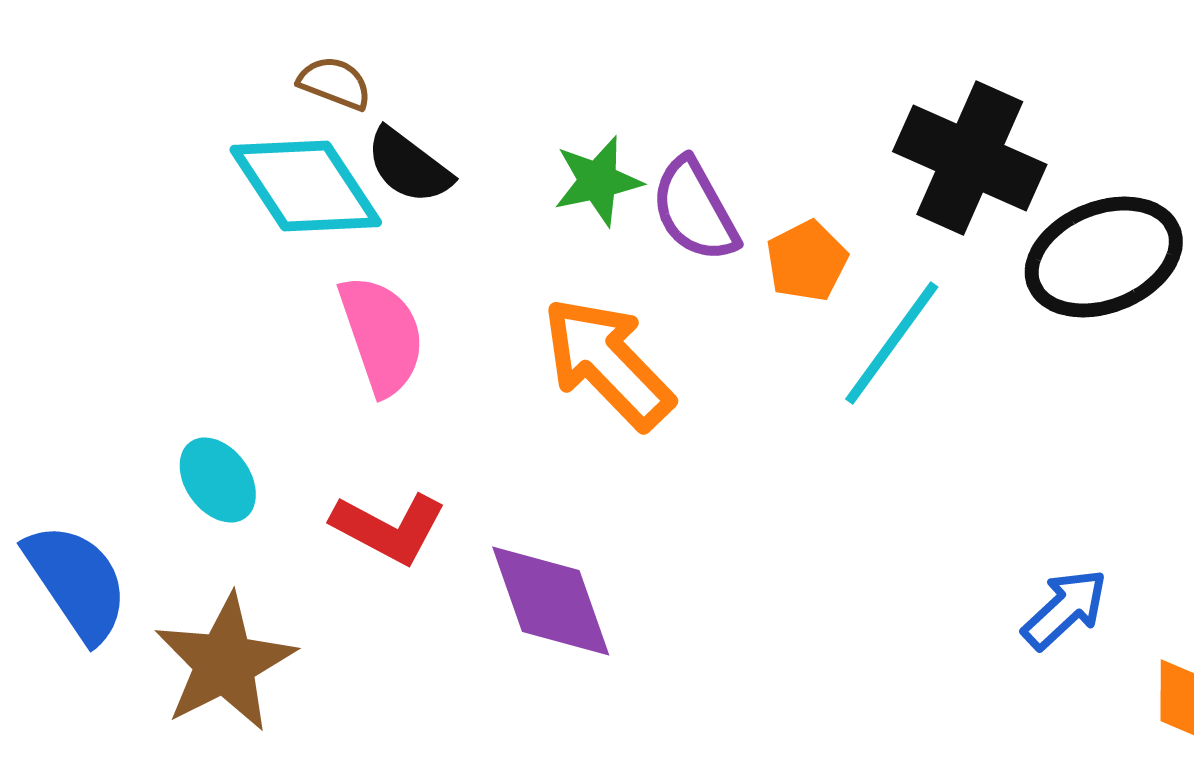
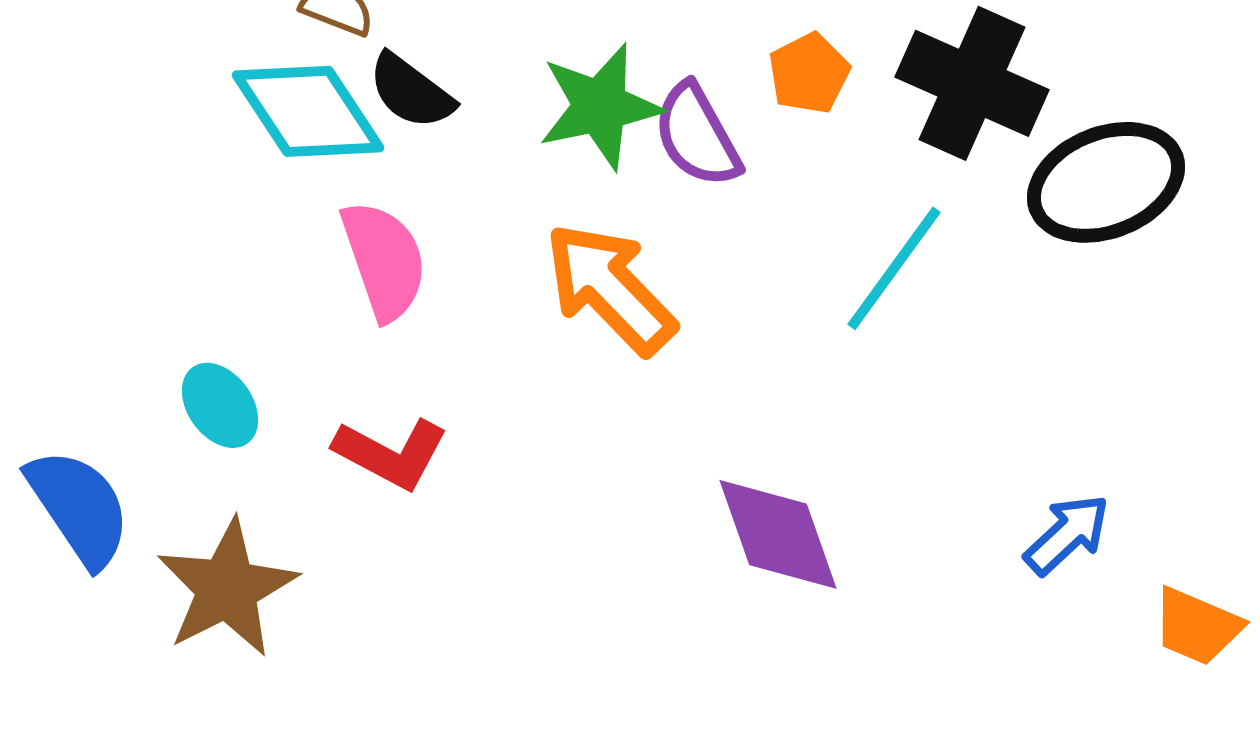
green star: (598, 181) -> (600, 106), size x1.4
orange pentagon: (807, 261) -> (809, 73), moved
purple diamond: (551, 601) -> (778, 534), moved

